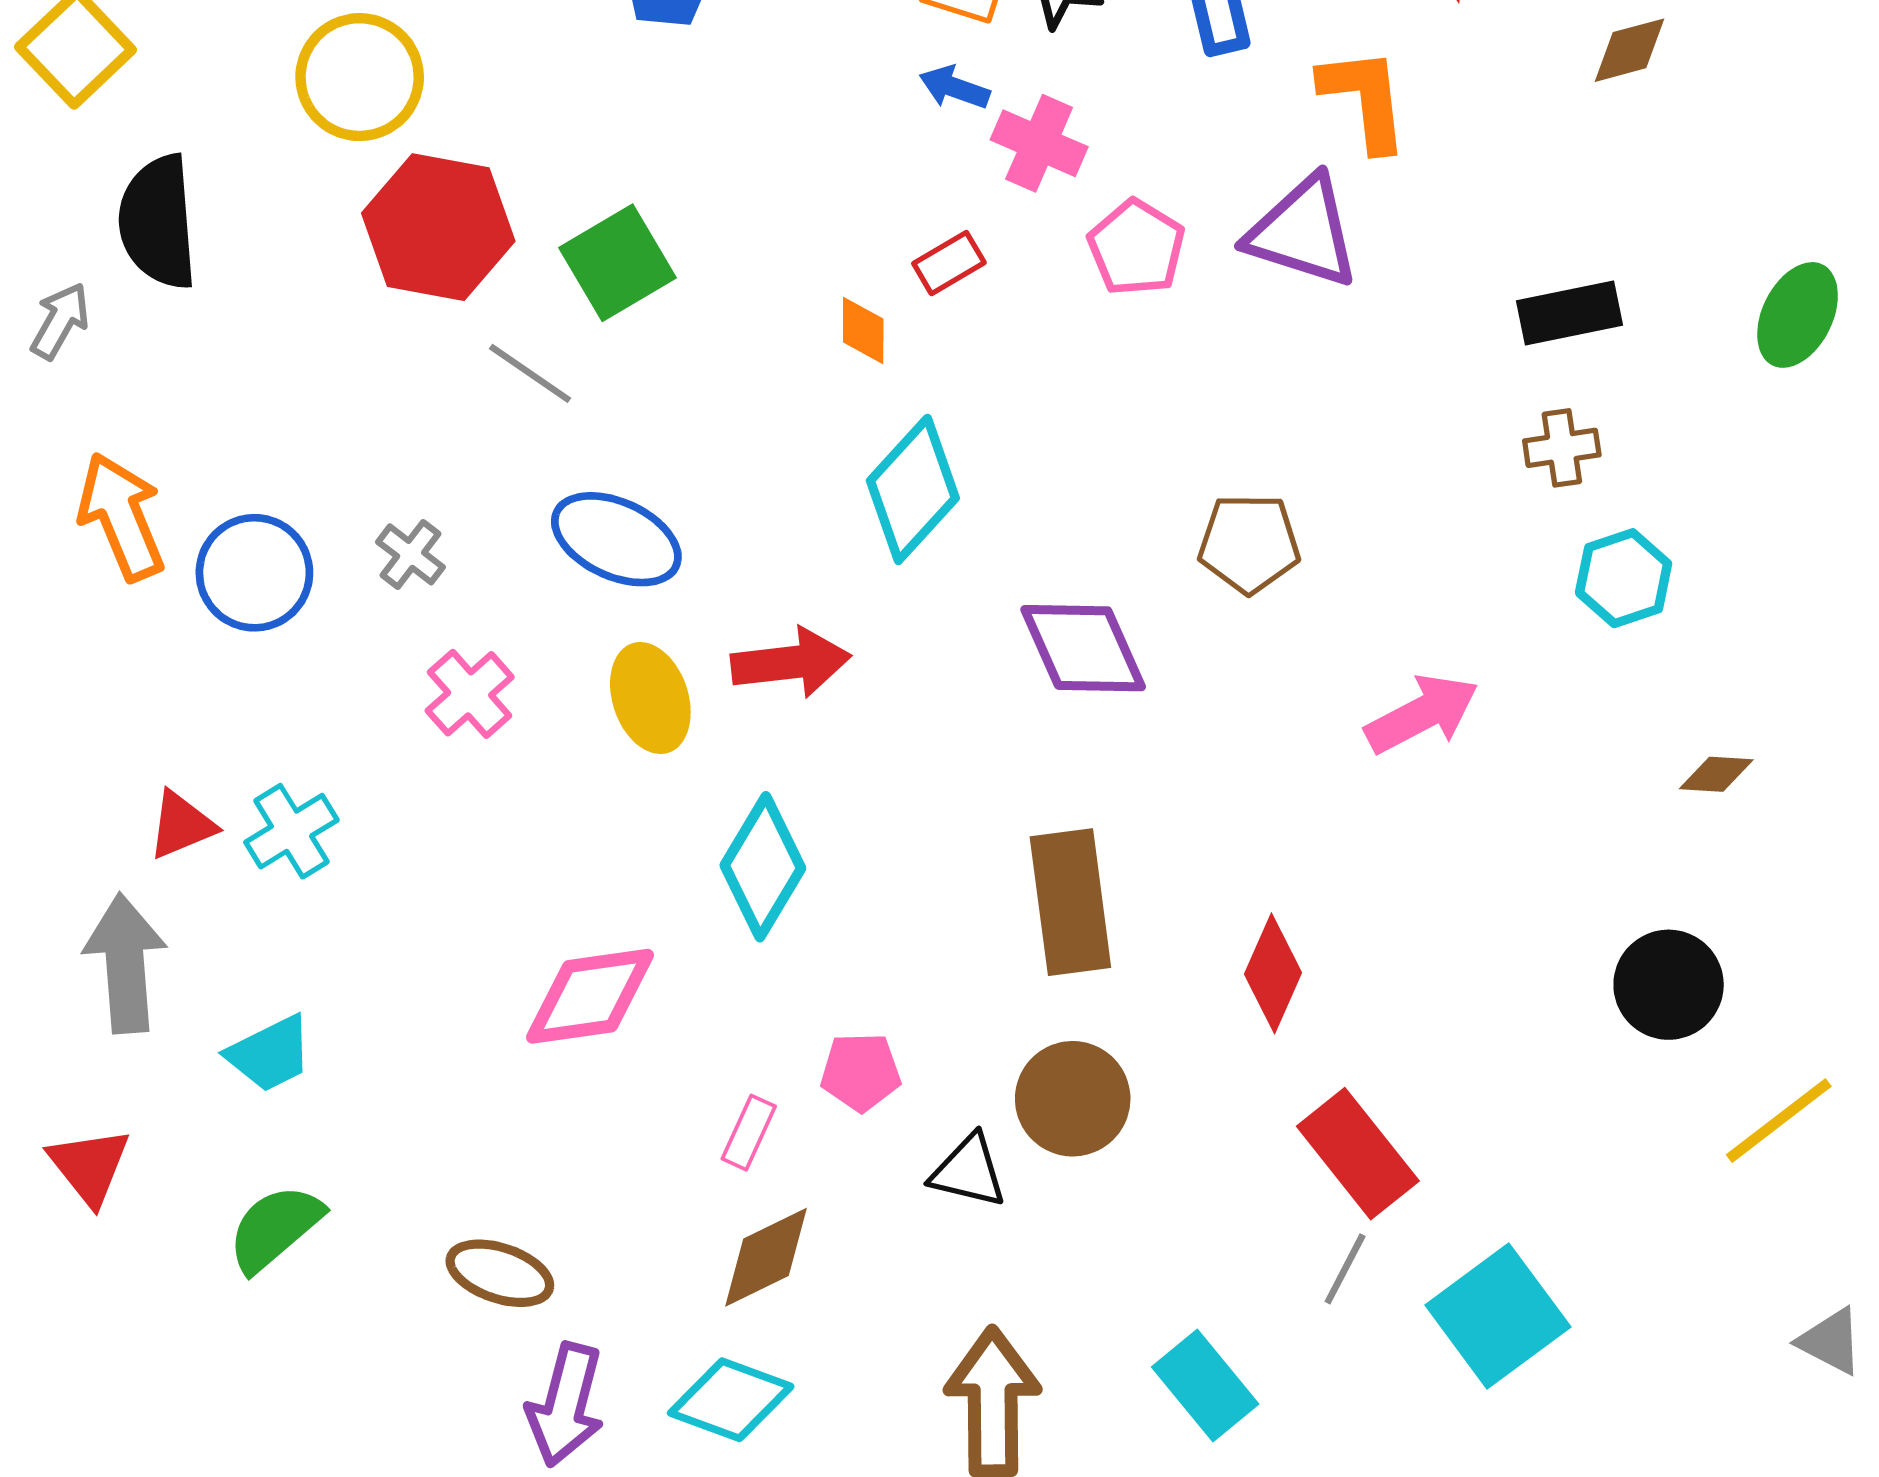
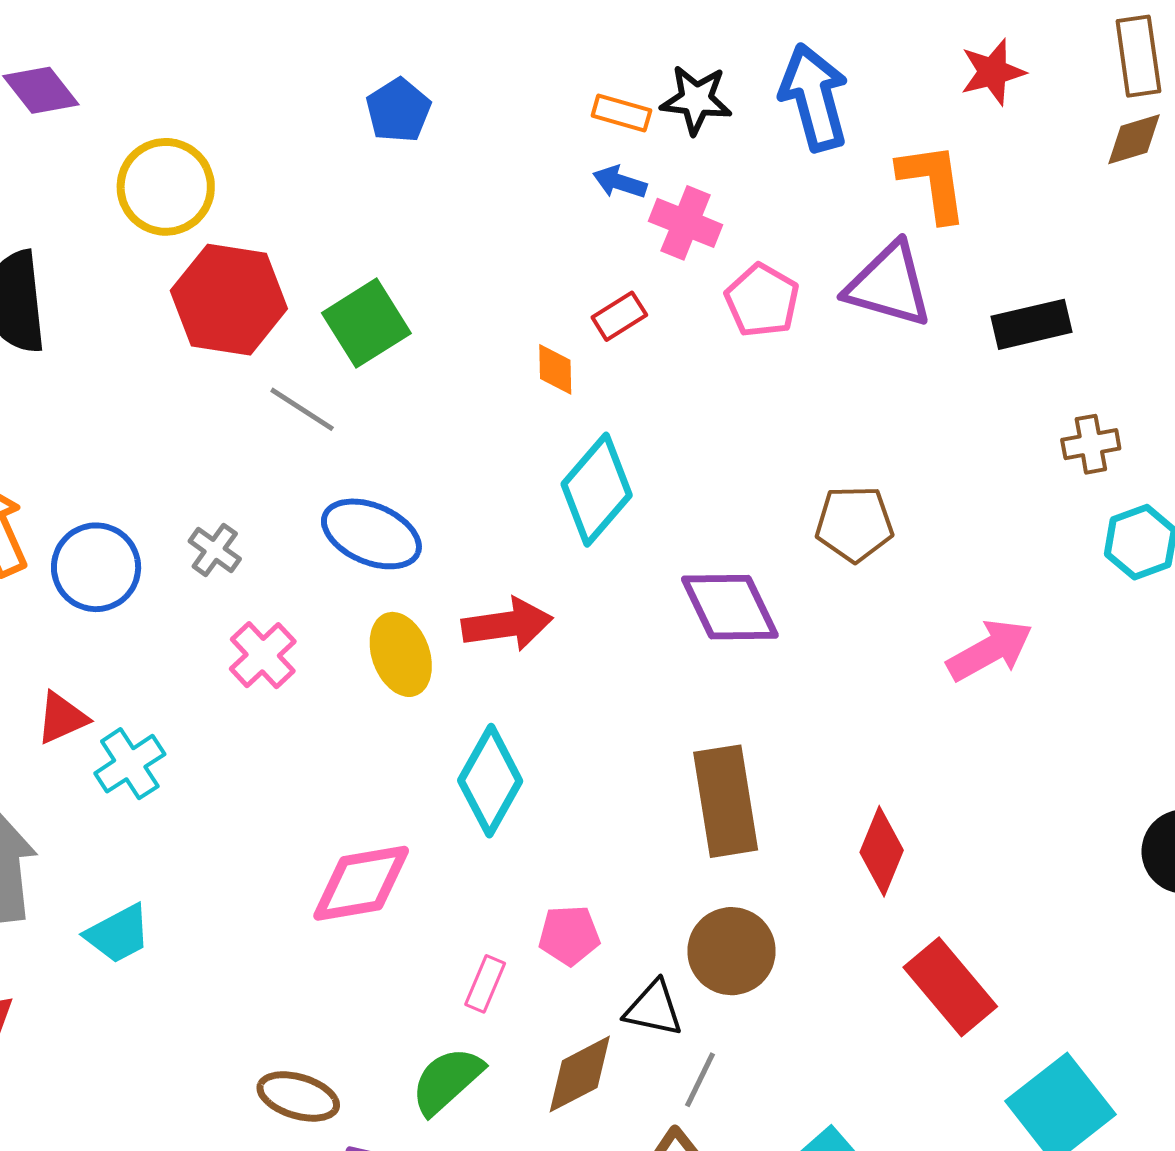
black rectangle: (1570, 313) -> (1032, 324), moved
red triangle: (181, 825) -> (62, 718), moved
green semicircle: (275, 1228) -> (447, 1081), moved
brown diamond: (766, 1257) -> (580, 1074), moved
gray line: (1345, 1269) -> (700, 1080), moved

